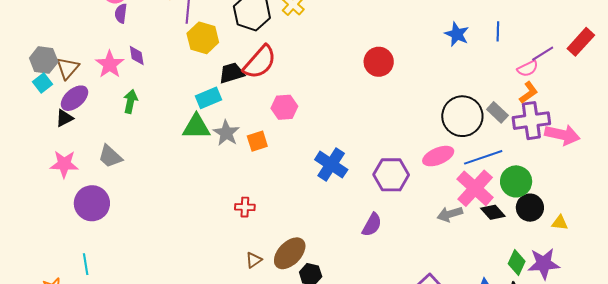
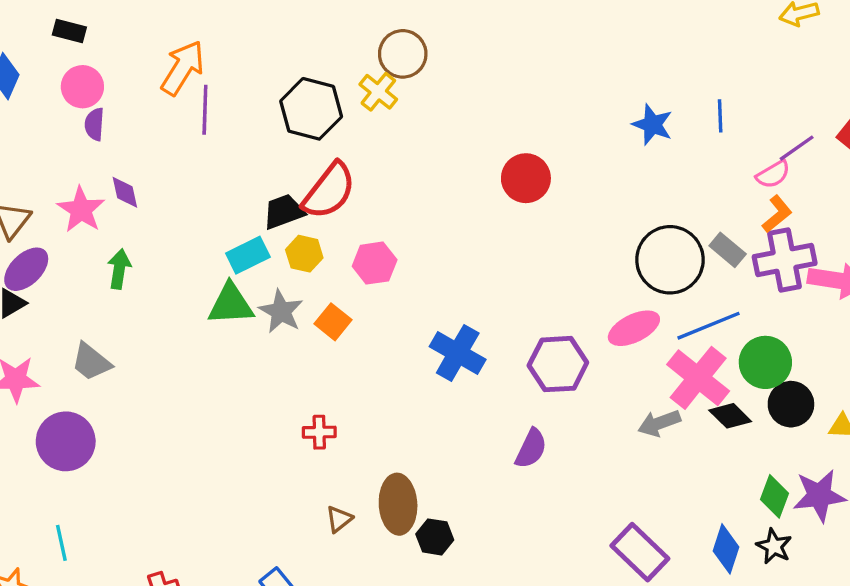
yellow hexagon: (203, 38) -> (304, 254), moved, size x0.7
orange square: (257, 141) -> (333, 322), turned -30
brown ellipse: (290, 253) -> (398, 504), turned -44

